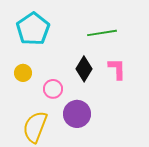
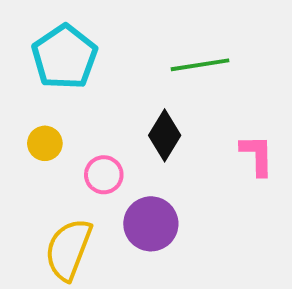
pink L-shape: (117, 69) -> (257, 155), moved

